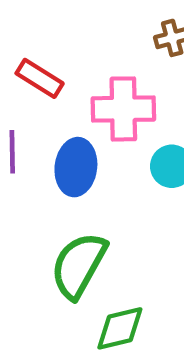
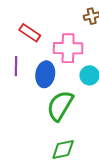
green semicircle: (79, 265) -> (60, 106), moved

